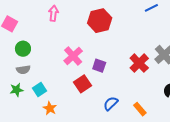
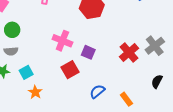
pink cross: (73, 56) -> (62, 41), turned -30

